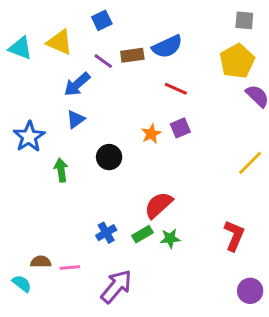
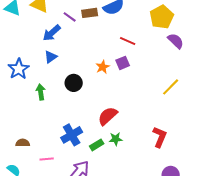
red line: (176, 89) -> (128, 41), moved
blue cross: (106, 233) -> (72, 135), size x1.5
green rectangle: (142, 234) -> (97, 145), moved
brown semicircle: (41, 262) -> (23, 143), moved

